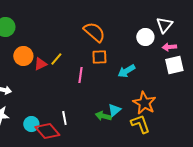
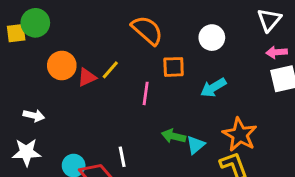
orange semicircle: (94, 32) -> (147, 30), moved
white circle: (145, 37) -> (212, 38), moved
green arrow: (103, 116) -> (174, 136), moved

